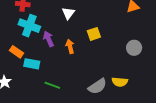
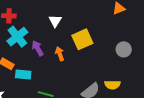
cyan cross: (29, 26) -> (17, 37), turned 35
yellow square: (94, 34) -> (82, 39), size x1.5

